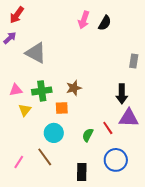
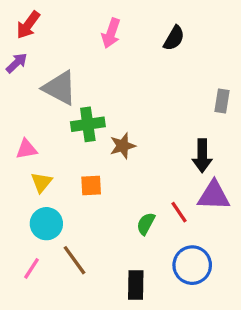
pink arrow: (84, 20) -> (111, 33), moved
green cross: (42, 91) -> (88, 124), moved
orange square: (62, 108) -> (91, 186), moved
cyan circle: (54, 133) -> (46, 224), moved

